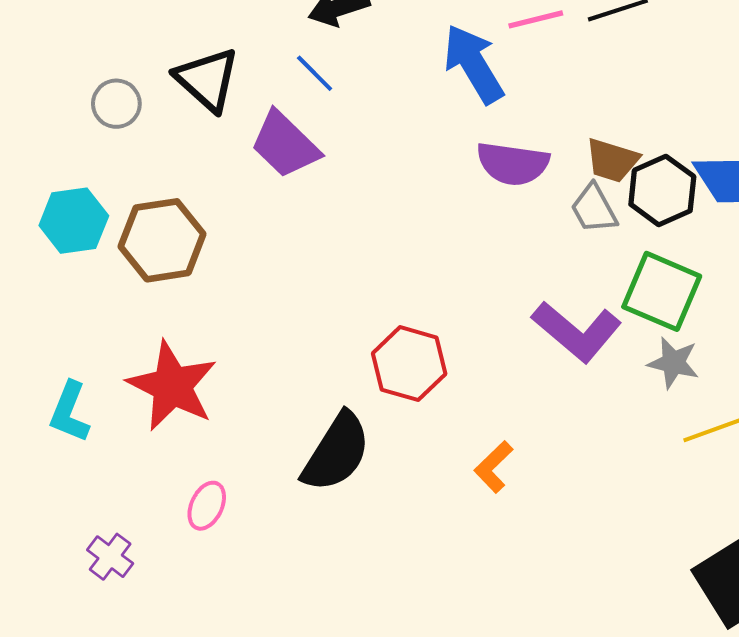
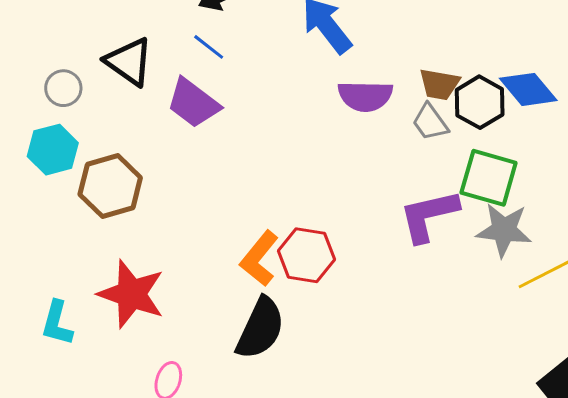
cyan hexagon: (74, 221) -> (53, 150), moved
purple L-shape: (577, 331) -> (429, 216), turned 134
gray star: (673, 363) -> (504, 230), size x1.4
orange L-shape: (494, 467) -> (259, 259), moved, size x1.4

